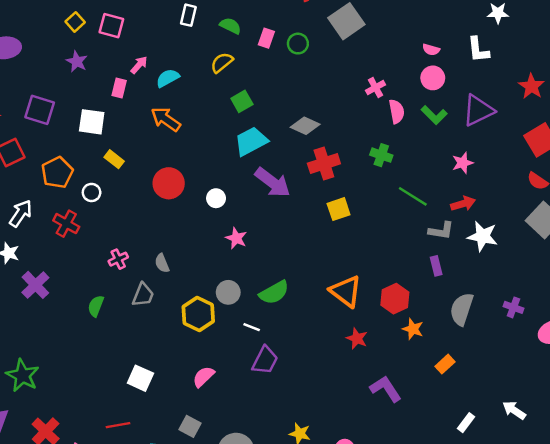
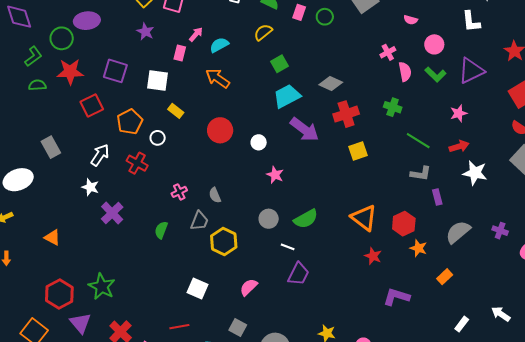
pink semicircle: (431, 50) -> (411, 20), moved
gray L-shape: (441, 231) -> (421, 174), moved
gray semicircle: (462, 309) -> (458, 232), turned 32
yellow hexagon: (198, 314) -> (224, 242), moved
purple L-shape: (386, 389) -> (396, 297), turned -40

